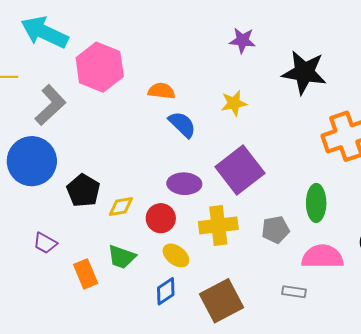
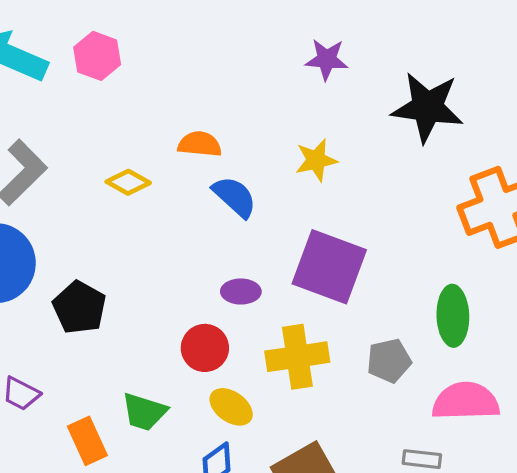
pink hexagon: (100, 67) -> (97, 56), moved, size x0.6
purple square: (240, 170) -> (329, 267), turned -30
purple ellipse: (184, 184) -> (241, 292), size x0.7
yellow diamond: (121, 207) -> (128, 182), moved, turned 40

